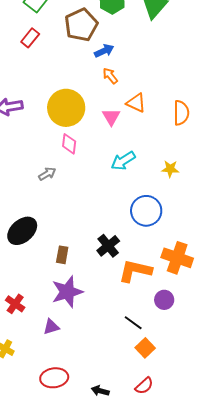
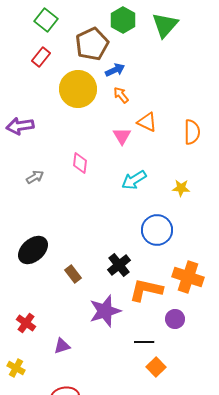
yellow circle: (66, 108) -> (78, 89), moved
gray arrow: (47, 174) -> (35, 177), moved
brown rectangle: (62, 255) -> (73, 274), turned -48
purple star: (67, 292) -> (105, 311), moved
black line: (133, 323) -> (144, 342), turned -36

